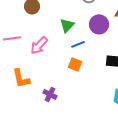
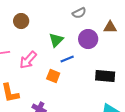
orange square: (75, 64) -> (53, 76), moved

